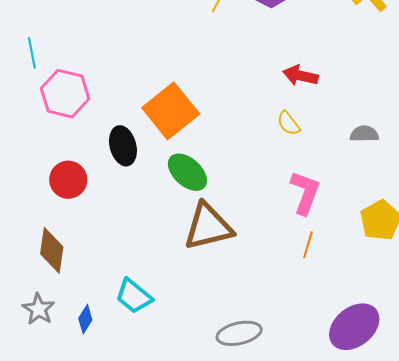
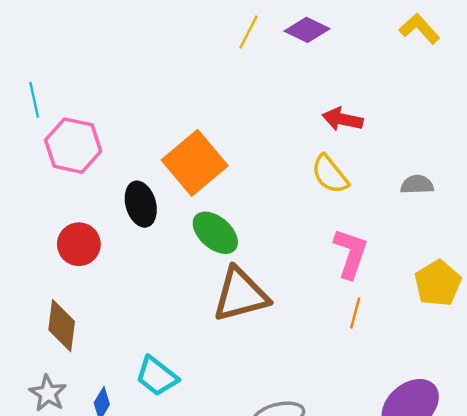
yellow semicircle: (288, 123) -> (330, 174), size x1.4

